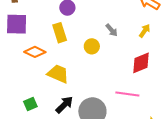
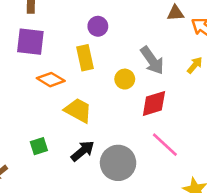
gray arrow: (112, 30) -> (152, 60), size x1.6
red diamond: (141, 63) -> (154, 103), moved
pink line: (127, 94) -> (165, 145), turned 30

